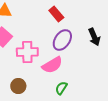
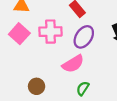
pink cross: (27, 52) -> (50, 32), moved

